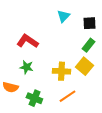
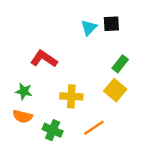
black square: (89, 23) -> (111, 24), moved
green star: (26, 67) -> (24, 91), moved
yellow cross: (61, 71) -> (71, 96), moved

